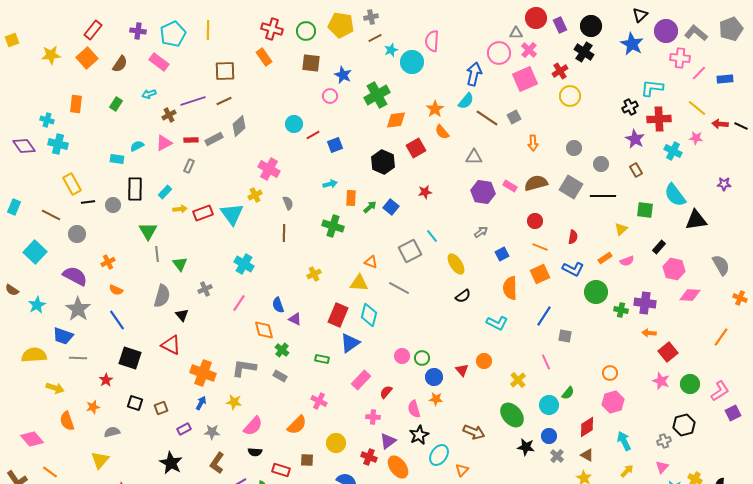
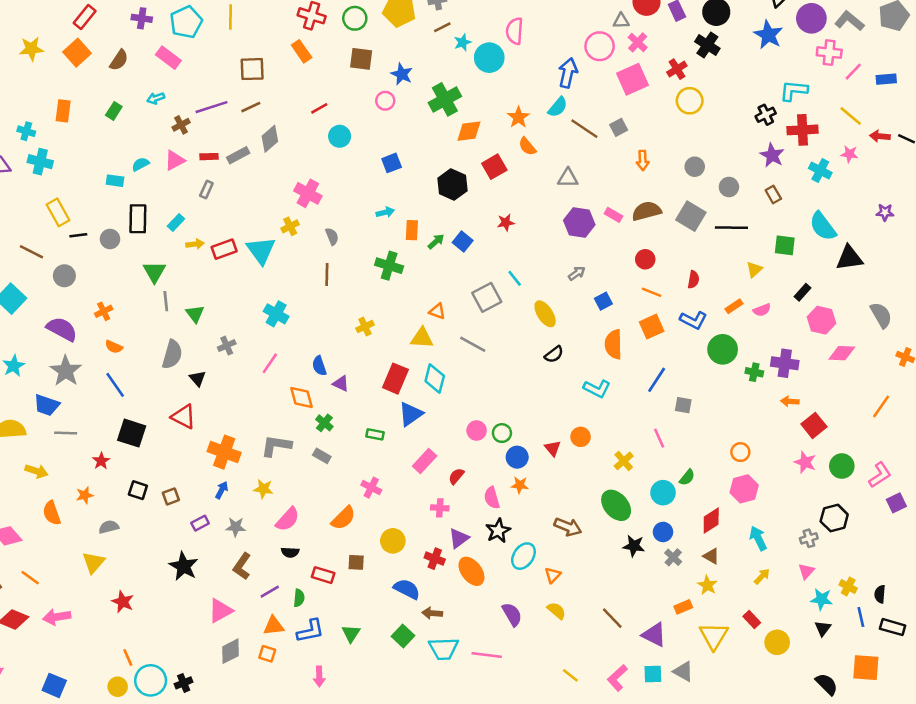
red line: (313, 135) -> (319, 108), moved

